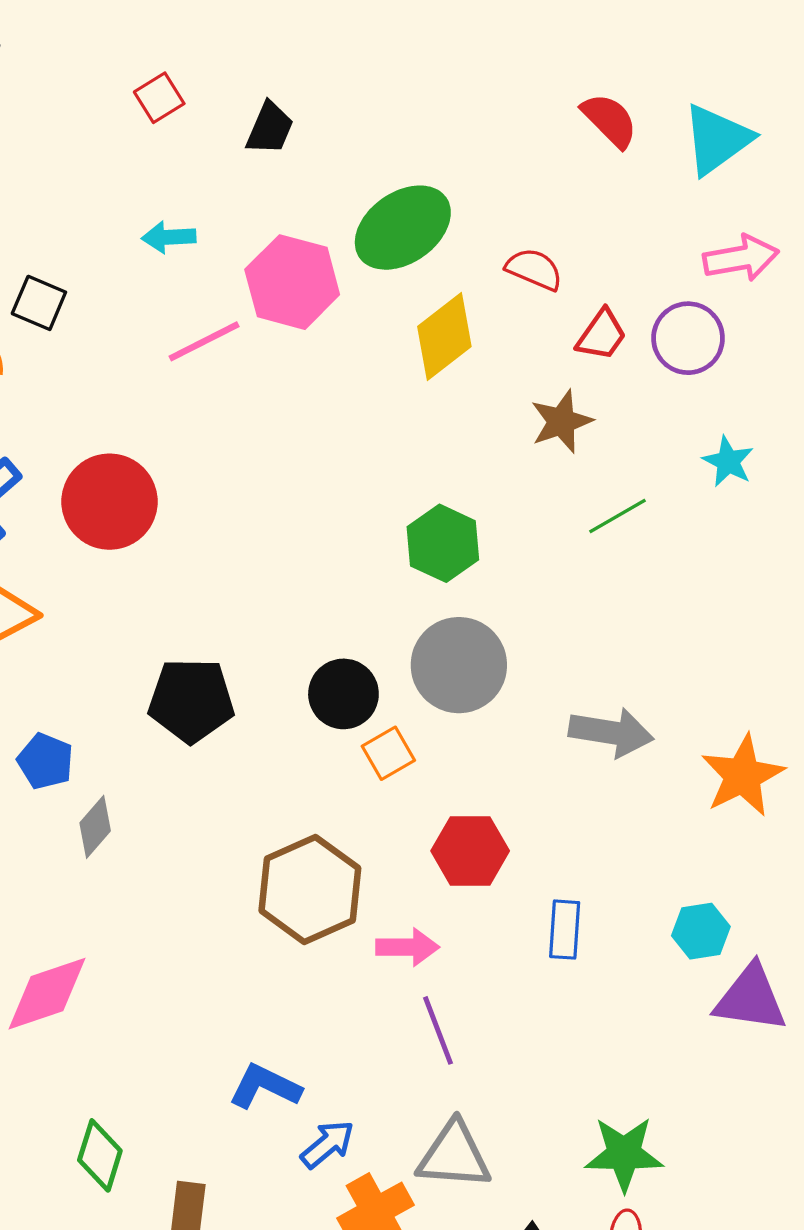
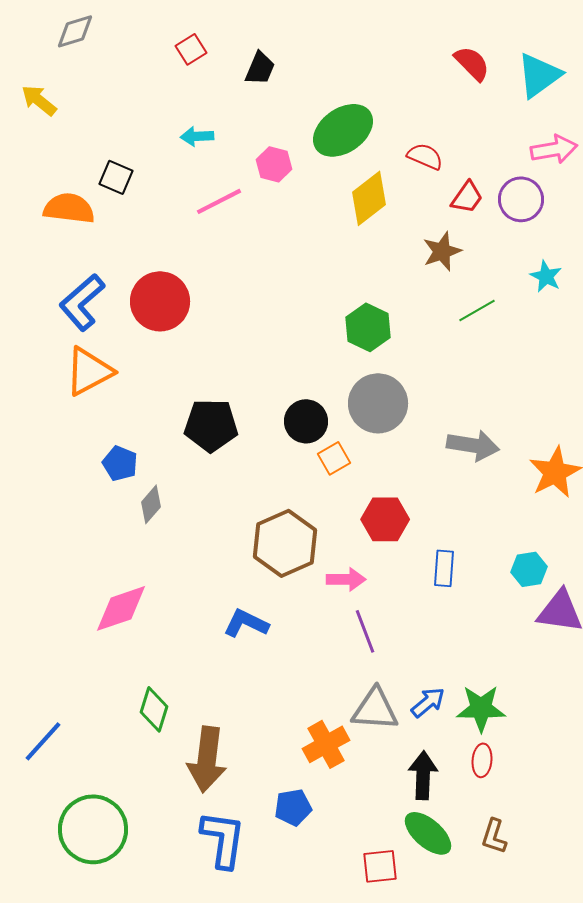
pink hexagon: (292, 282) -> (274, 164), size x0.6
blue L-shape: (265, 1087) -> (246, 623), moved
blue arrow: (327, 1144) -> (428, 702), moved

